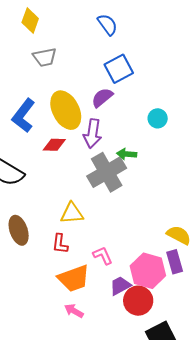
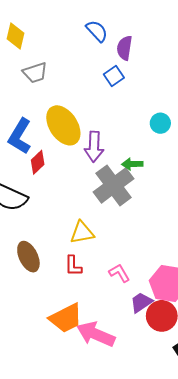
blue square: (119, 69) -> (114, 76), size x0.7
purple semicircle: (102, 98) -> (125, 48), moved, turned -35
red diamond: (54, 145) -> (38, 162), moved, turned -40
orange trapezoid: (74, 278) -> (66, 318), moved
pink arrow: (74, 311) -> (96, 334), size x1.8

